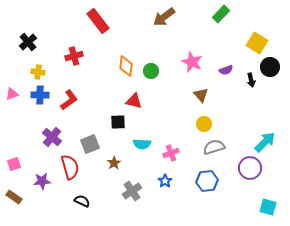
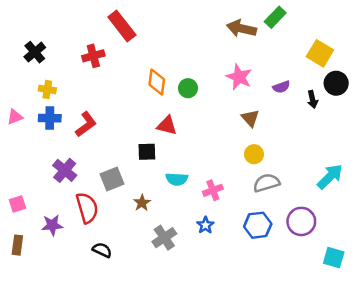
brown arrow: (164, 17) -> (242, 28), moved, turned 50
red cross: (74, 56) -> (93, 56), moved
purple circle: (250, 168) -> (301, 221), moved
brown rectangle: (14, 197) -> (17, 245), turned 63

